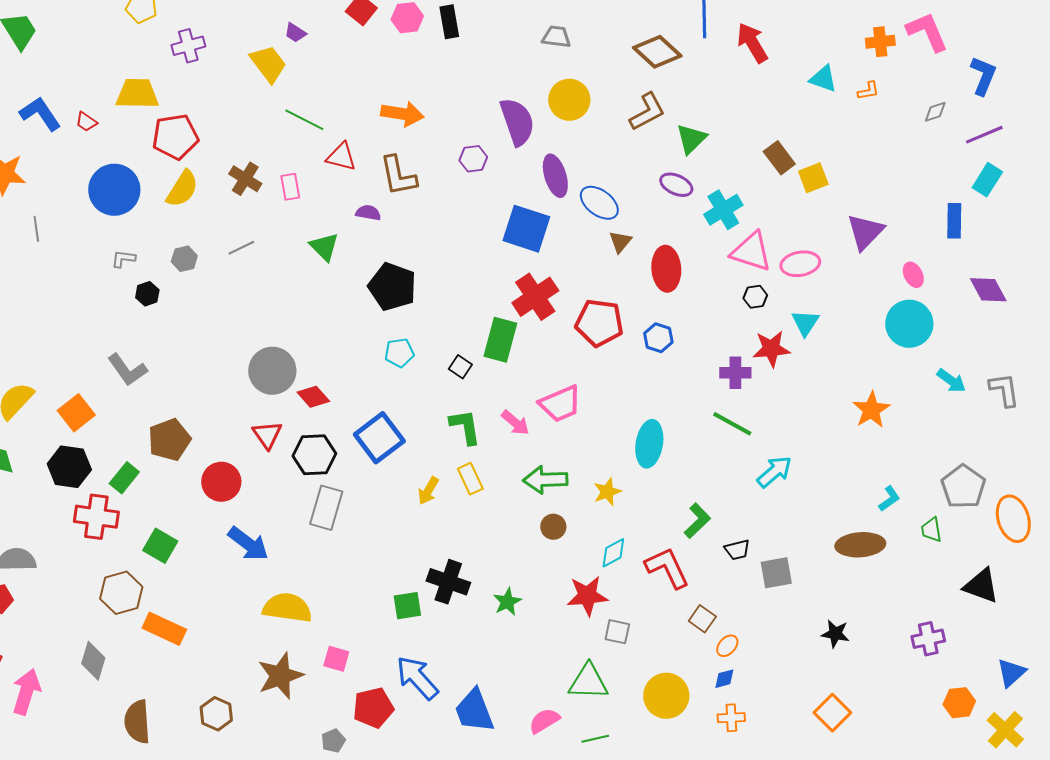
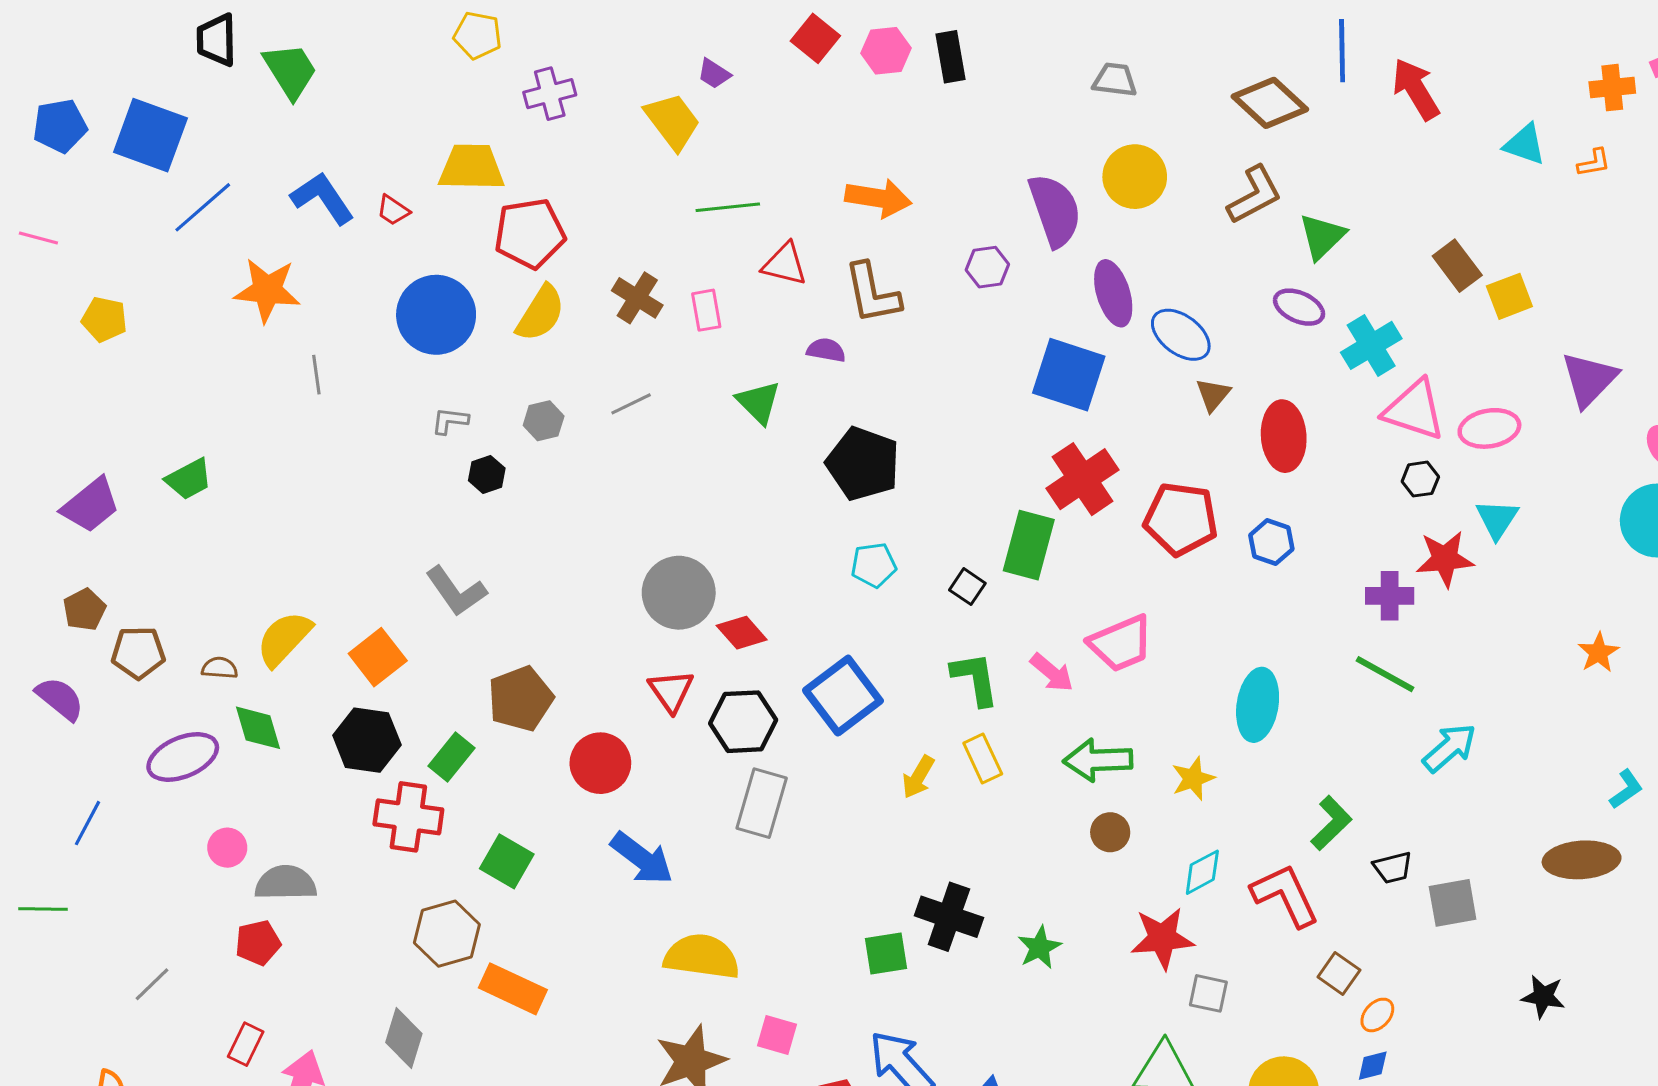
green line: (304, 120) -> (728, 207), turned -33
orange star: (871, 410) -> (1598, 653), size x0.7

